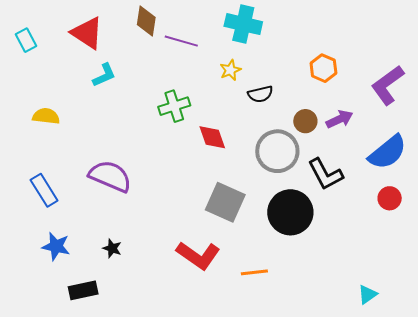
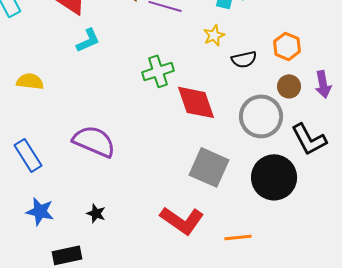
orange hexagon: (323, 68) -> (287, 46), moved
purple arrow: (339, 119) -> (323, 84), turned 104
red diamond: (212, 137) -> (196, 102), size x1.4

